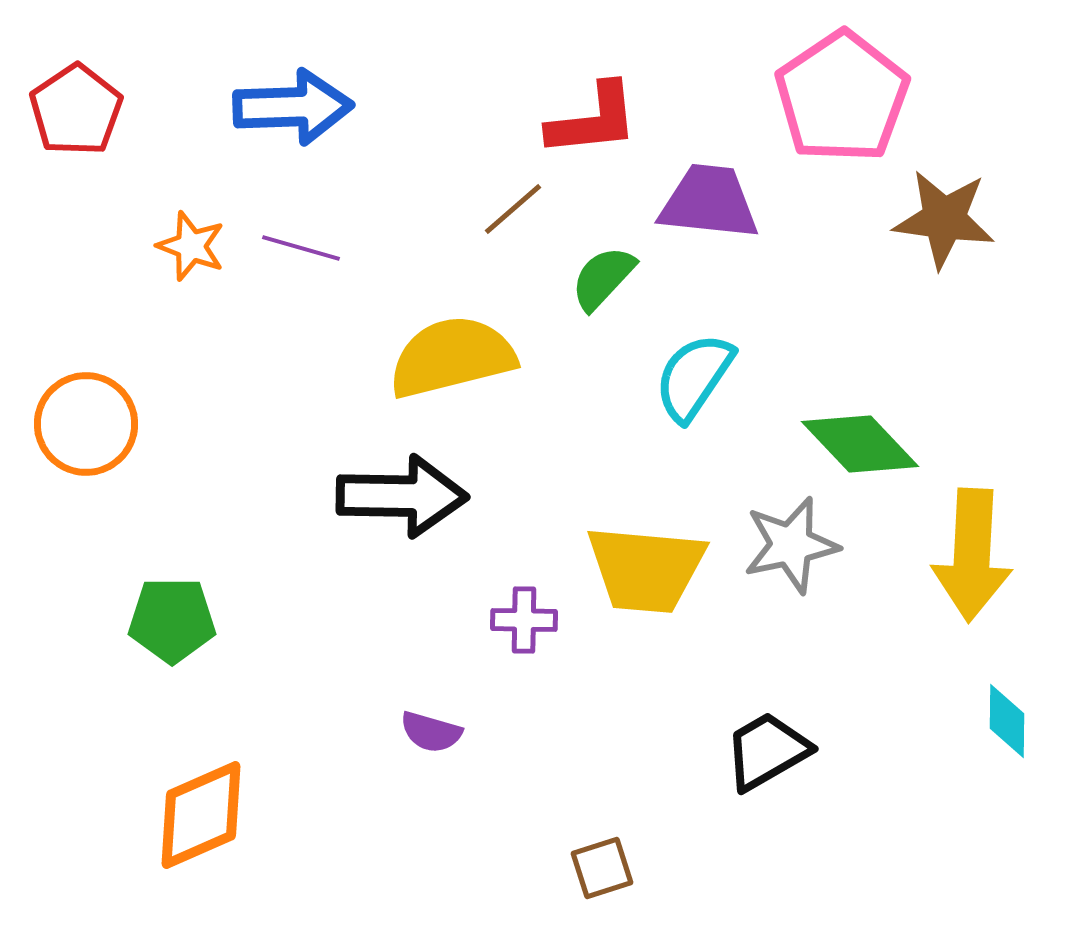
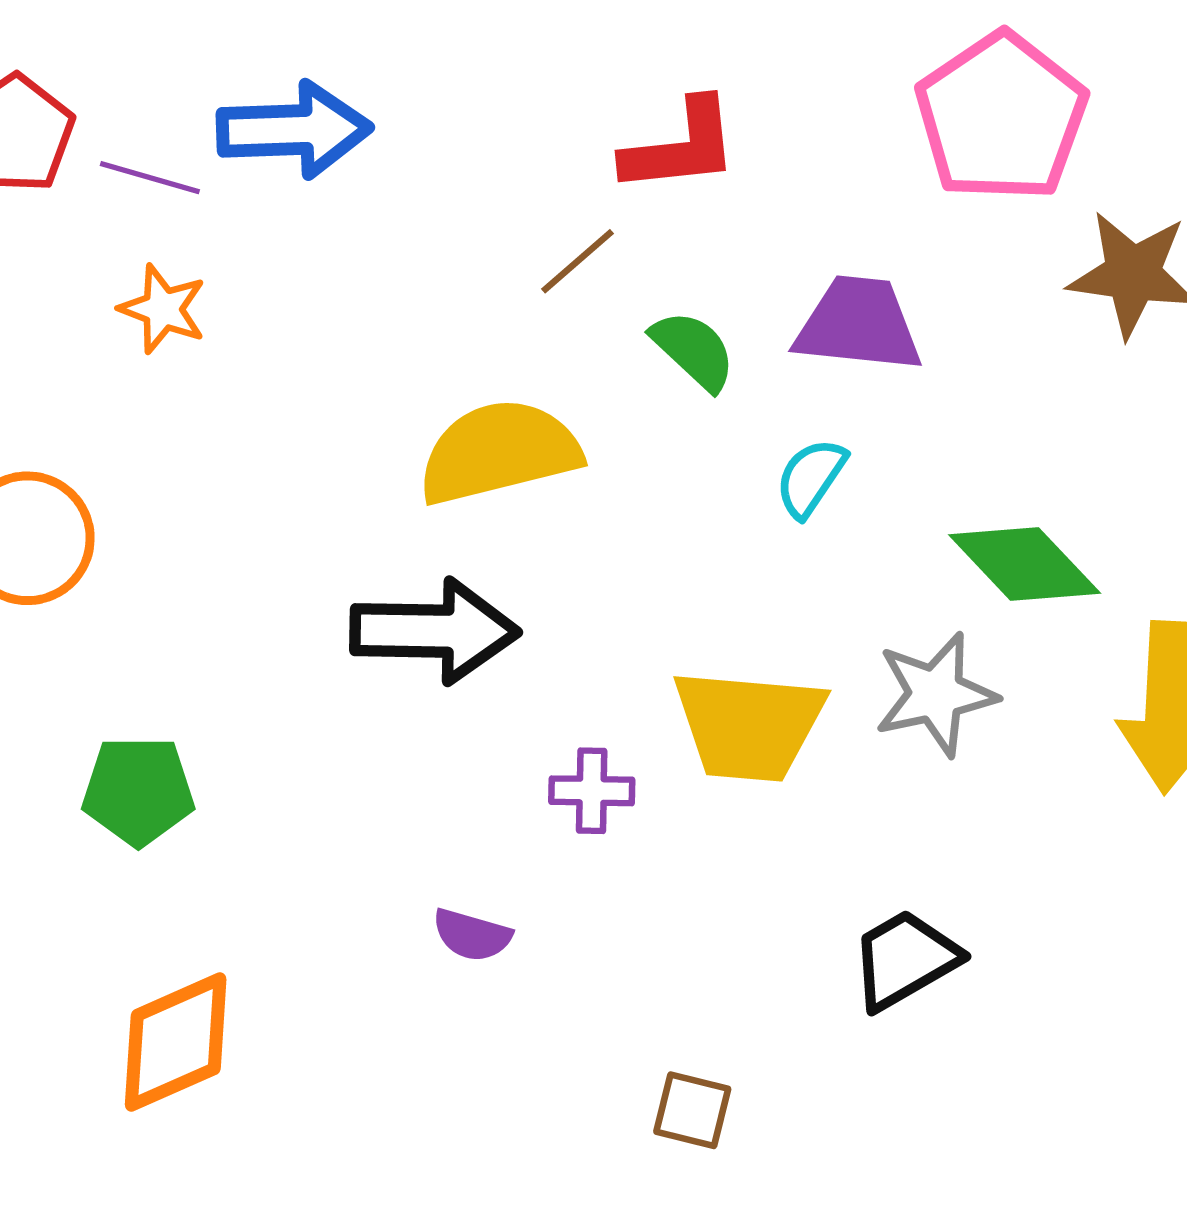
purple trapezoid: (709, 202) -> (858, 324), moved
purple line: (301, 248) -> (150, 178), moved
green semicircle: (603, 278) -> (694, 350), turned 90
cyan semicircle: (694, 377) -> (811, 478), size x0.7
brown square: (602, 868) -> (692, 1110), turned 32

